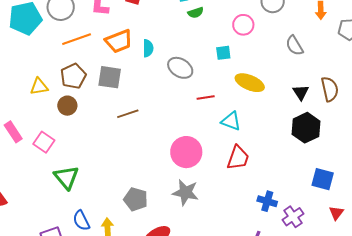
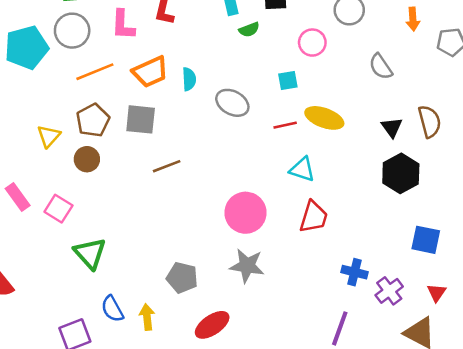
yellow triangle: (39, 87) -> (49, 136), turned -36
red line: (206, 98) -> (285, 125), moved
red triangle: (336, 213) -> (437, 293), moved

